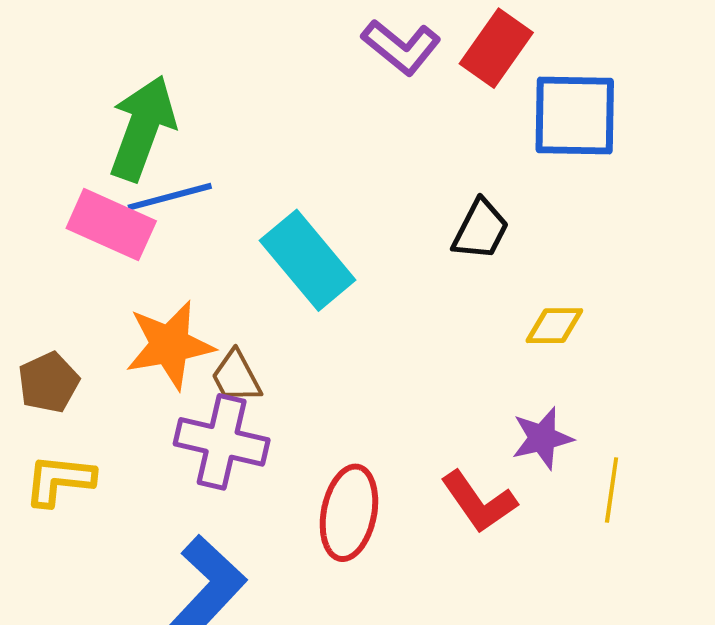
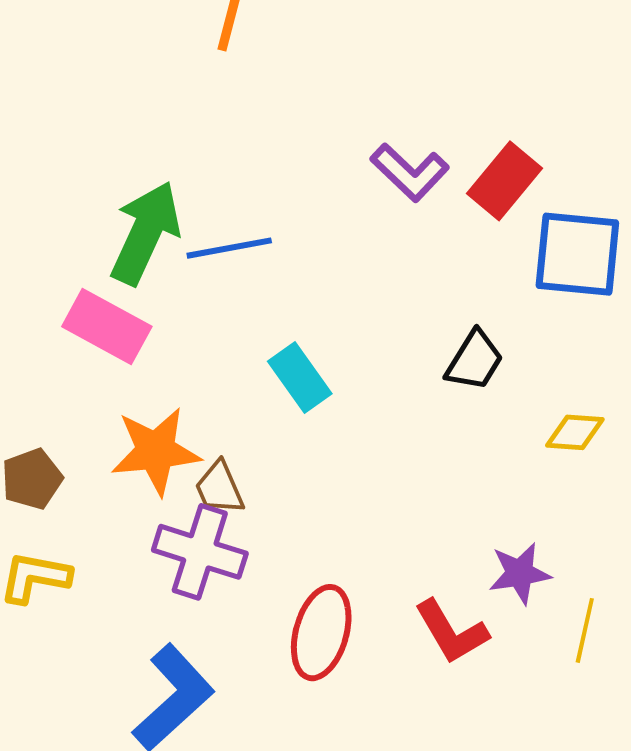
blue line: (170, 197) -> (229, 248), moved
cyan rectangle: (308, 260) -> (300, 377), size x0.7
yellow diamond: (554, 326) -> (575, 432), moved

